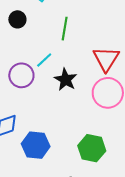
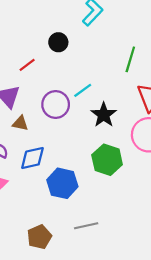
green line: (65, 29) -> (130, 59), moved
green hexagon: (92, 148) -> (107, 160), moved

